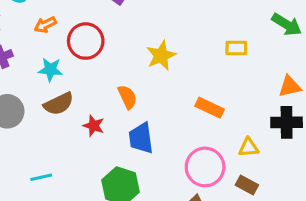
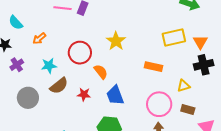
red circle: (86, 41) -> (80, 53), moved
yellow rectangle: (236, 48) -> (174, 38), moved, size x1.6
orange triangle: (290, 86) -> (200, 42), turned -35

